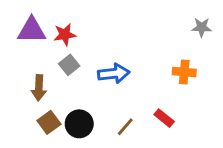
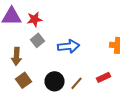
red rectangle: (164, 118) -> (104, 77), turned -64
black circle: (79, 124) -> (55, 81), moved

